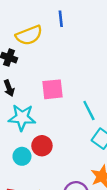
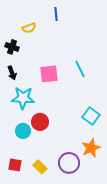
yellow semicircle: (29, 35) -> (29, 28), size x0.6
cyan line: (89, 110) -> (80, 69), moved

